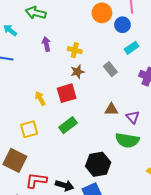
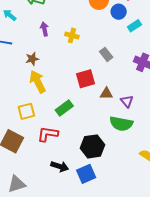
cyan rectangle: (131, 48) -> (134, 26), moved
brown star: (77, 72) -> (32, 59), moved
red square: (67, 93) -> (86, 79), moved
yellow arrow: (40, 98) -> (38, 82), size x1.6
red L-shape: (36, 180) -> (48, 134), moved

